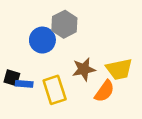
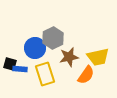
gray hexagon: (64, 24) -> (53, 38), moved
blue circle: (42, 40) -> (35, 48), moved

